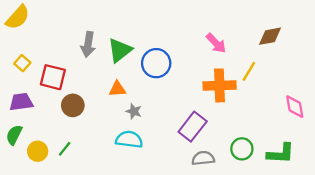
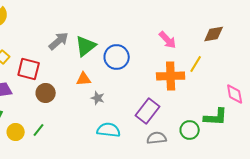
gray arrow: (88, 44) -> (59, 41), turned -140
cyan semicircle: (129, 139) -> (109, 130), moved
green L-shape: (281, 154) -> (216, 117), moved

